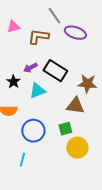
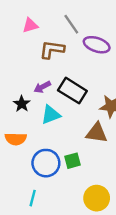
pink triangle: (13, 27) -> (30, 25), moved
green square: (65, 129) -> (72, 161), moved
yellow circle: (77, 148) -> (97, 198), moved

